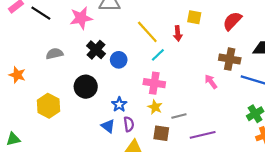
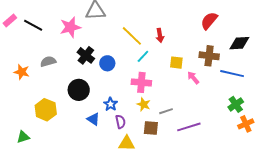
yellow square: (194, 17) -> (176, 63), moved
orange star: (17, 75) -> (22, 72), moved
blue triangle: (108, 126) -> (93, 119), moved
green triangle: (13, 139) -> (23, 137), moved

